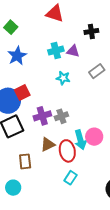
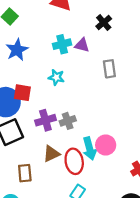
black cross: (91, 31) -> (104, 22), turned -32
gray rectangle: (97, 71) -> (109, 69), turned -63
cyan star: (63, 78) -> (56, 77), moved
red square: (22, 92) -> (22, 93), turned 35

